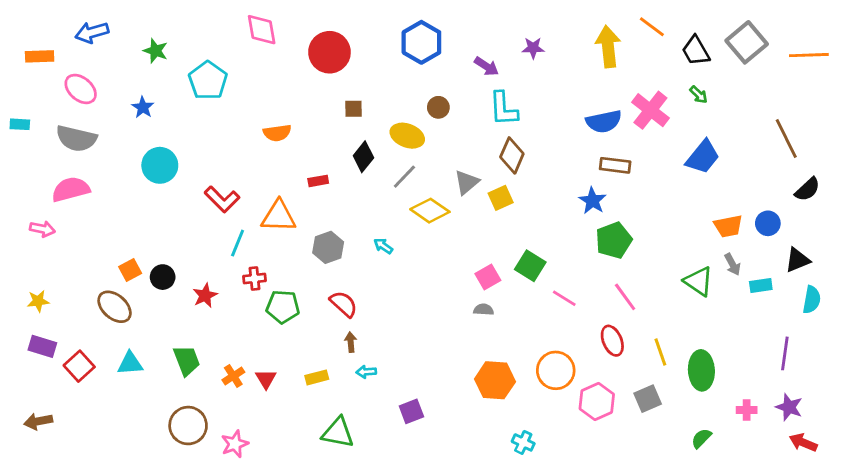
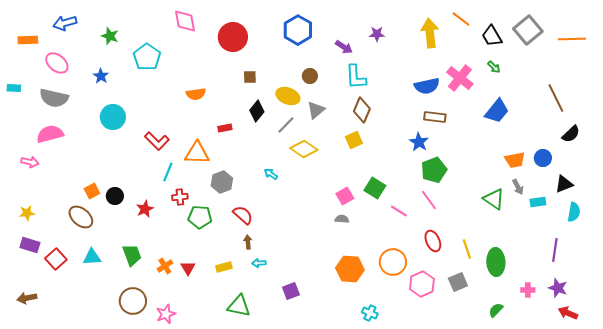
gray triangle: (467, 182) -> (316, 110), moved
gray hexagon: (328, 247) -> (222, 182), moved
pink line: (625, 297) -> (429, 200), moved

